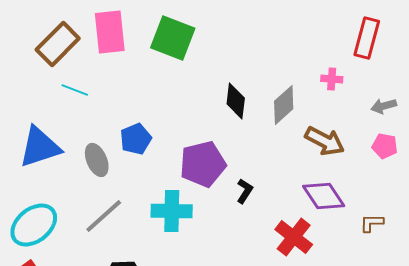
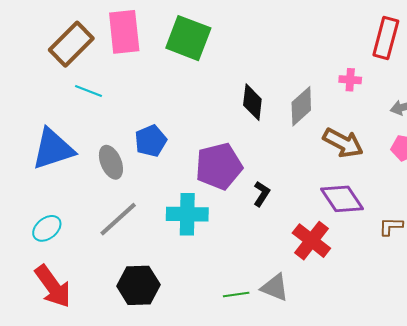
cyan ellipse: (34, 225) -> (47, 228), size x0.6

